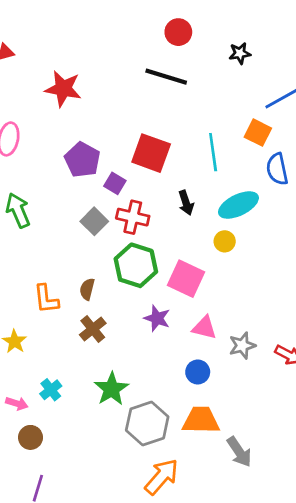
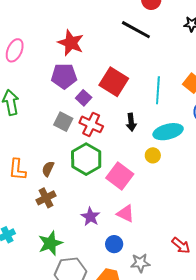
red star: (63, 89) -> (71, 43), moved
purple pentagon: (82, 160) -> (64, 76), turned 30
gray square: (94, 221) -> (63, 122), turned -30
purple star: (157, 318) -> (90, 217), moved
gray star: (242, 346) -> (140, 263), moved

